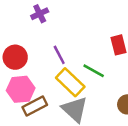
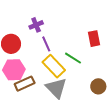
purple cross: (40, 14) -> (36, 25), moved

